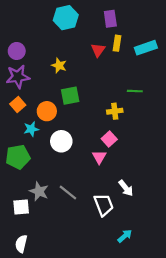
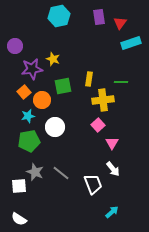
yellow rectangle: (117, 43) -> (89, 79), moved
red triangle: (98, 50) -> (120, 23), moved
purple star: (18, 77) -> (32, 69), moved
orange square: (18, 104) -> (24, 92), moved
yellow cross: (115, 111) -> (103, 100), size x1.5
green pentagon: (18, 157) -> (29, 141), moved
pink triangle: (99, 157) -> (112, 143), moved
white semicircle: (21, 244) -> (19, 219), turned -70

